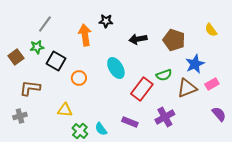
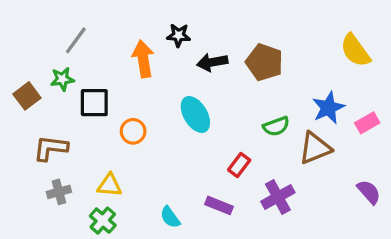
yellow semicircle: (211, 30) -> (355, 50), size x1.5
black arrow: (138, 39) -> (212, 62), moved
brown pentagon: (174, 40) -> (264, 62), moved
black square: (56, 61) -> (94, 103), turned -30
pink rectangle: (212, 84) -> (367, 123), moved
red rectangle: (142, 89) -> (239, 165), moved, size x0.6
gray cross: (20, 116) -> (59, 192), moved
green cross: (80, 131) -> (103, 221), moved

